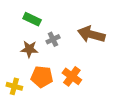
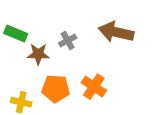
green rectangle: (32, 19) -> (16, 33), moved

